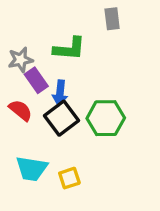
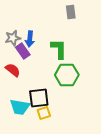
green L-shape: (69, 49) -> (59, 49), moved, turned -95
blue arrow: (60, 93) -> (30, 39), moved
black square: (62, 118) -> (39, 98), moved, turned 30

